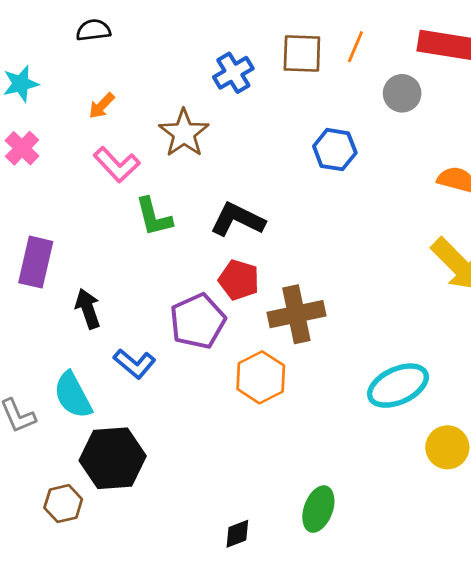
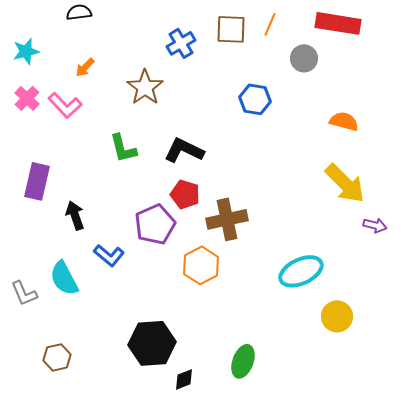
pink L-shape: (117, 165) -> (65, 105), moved
black hexagon: (113, 458) -> (152, 343), moved

